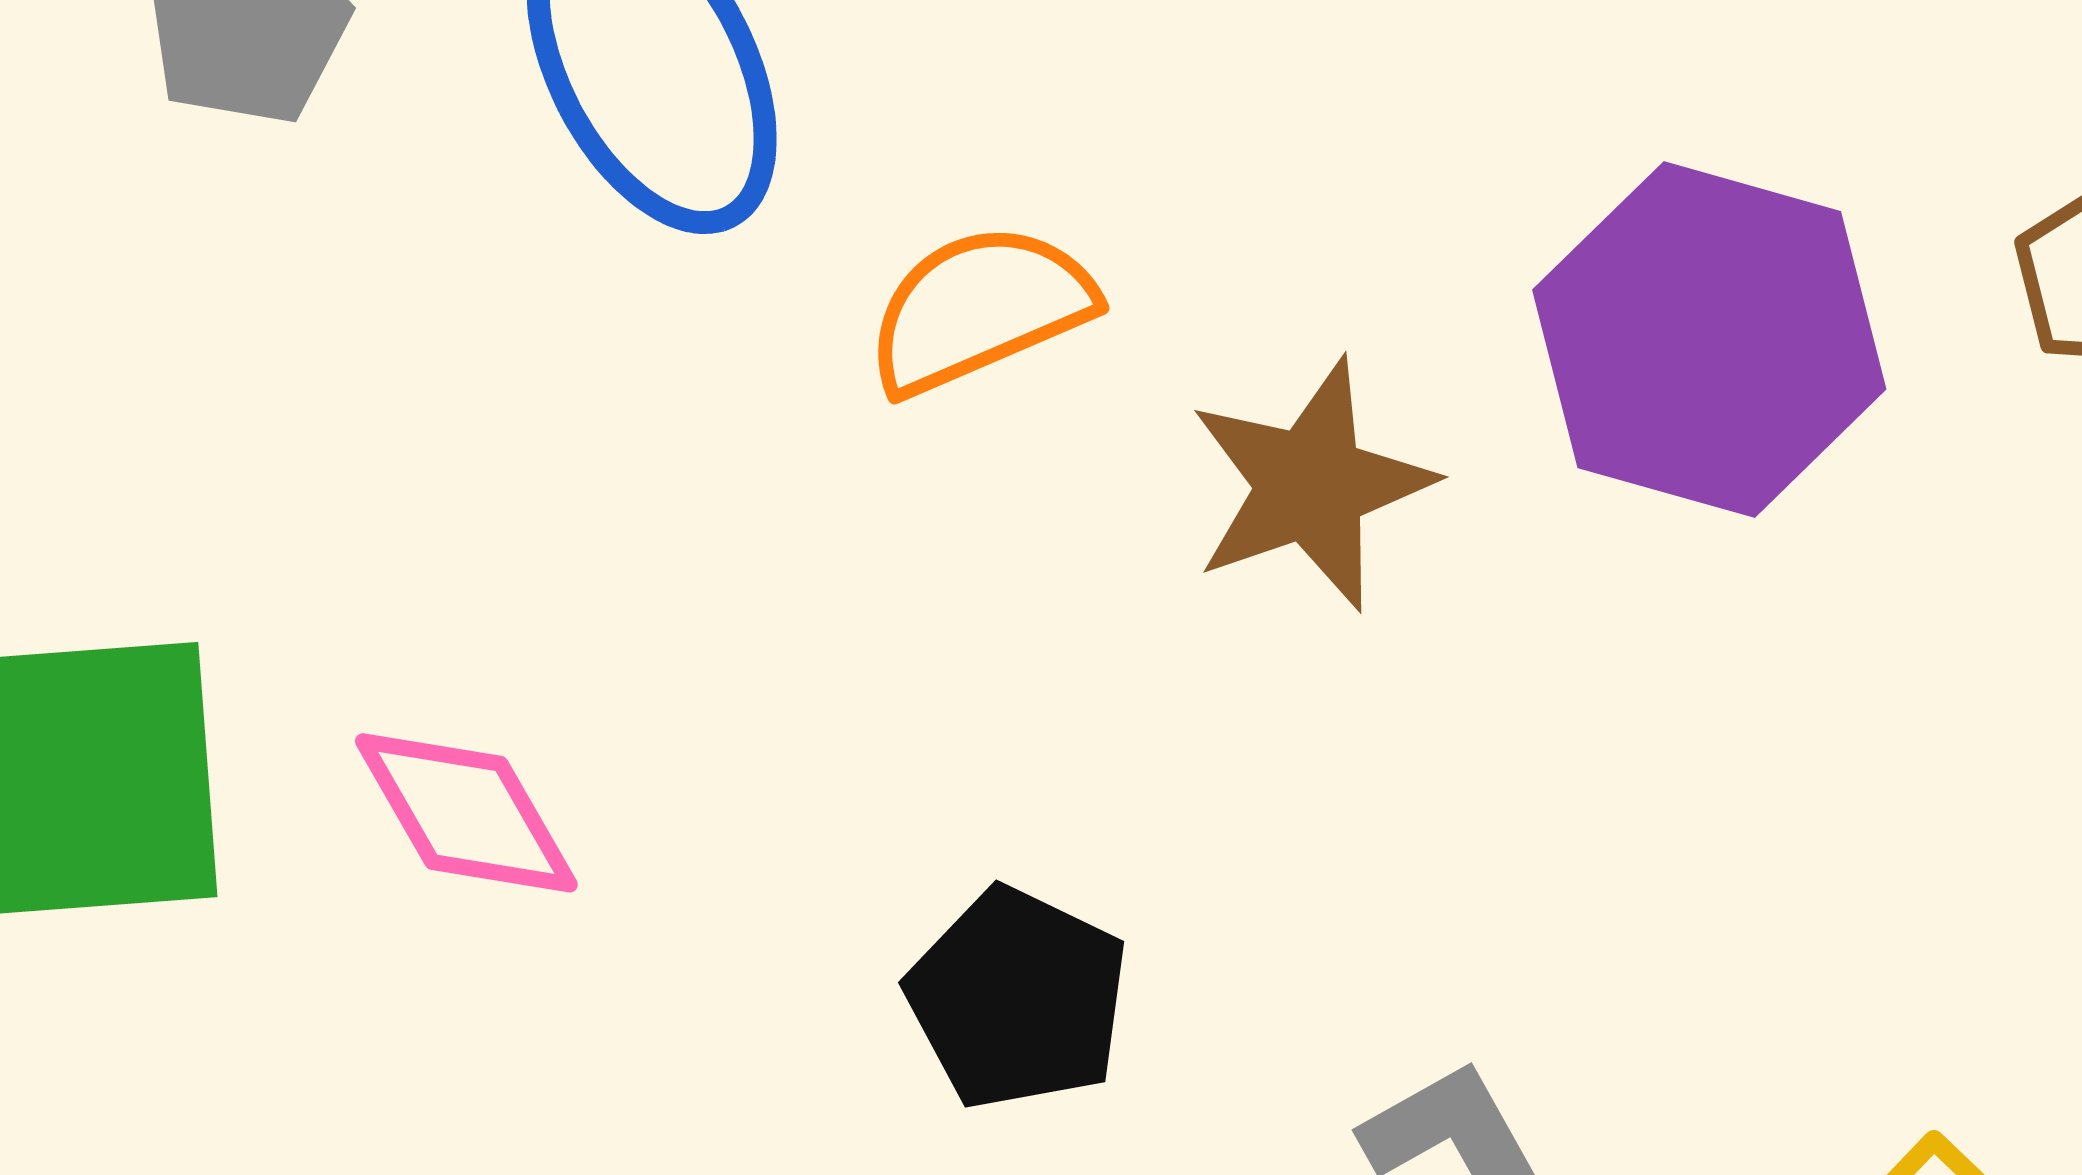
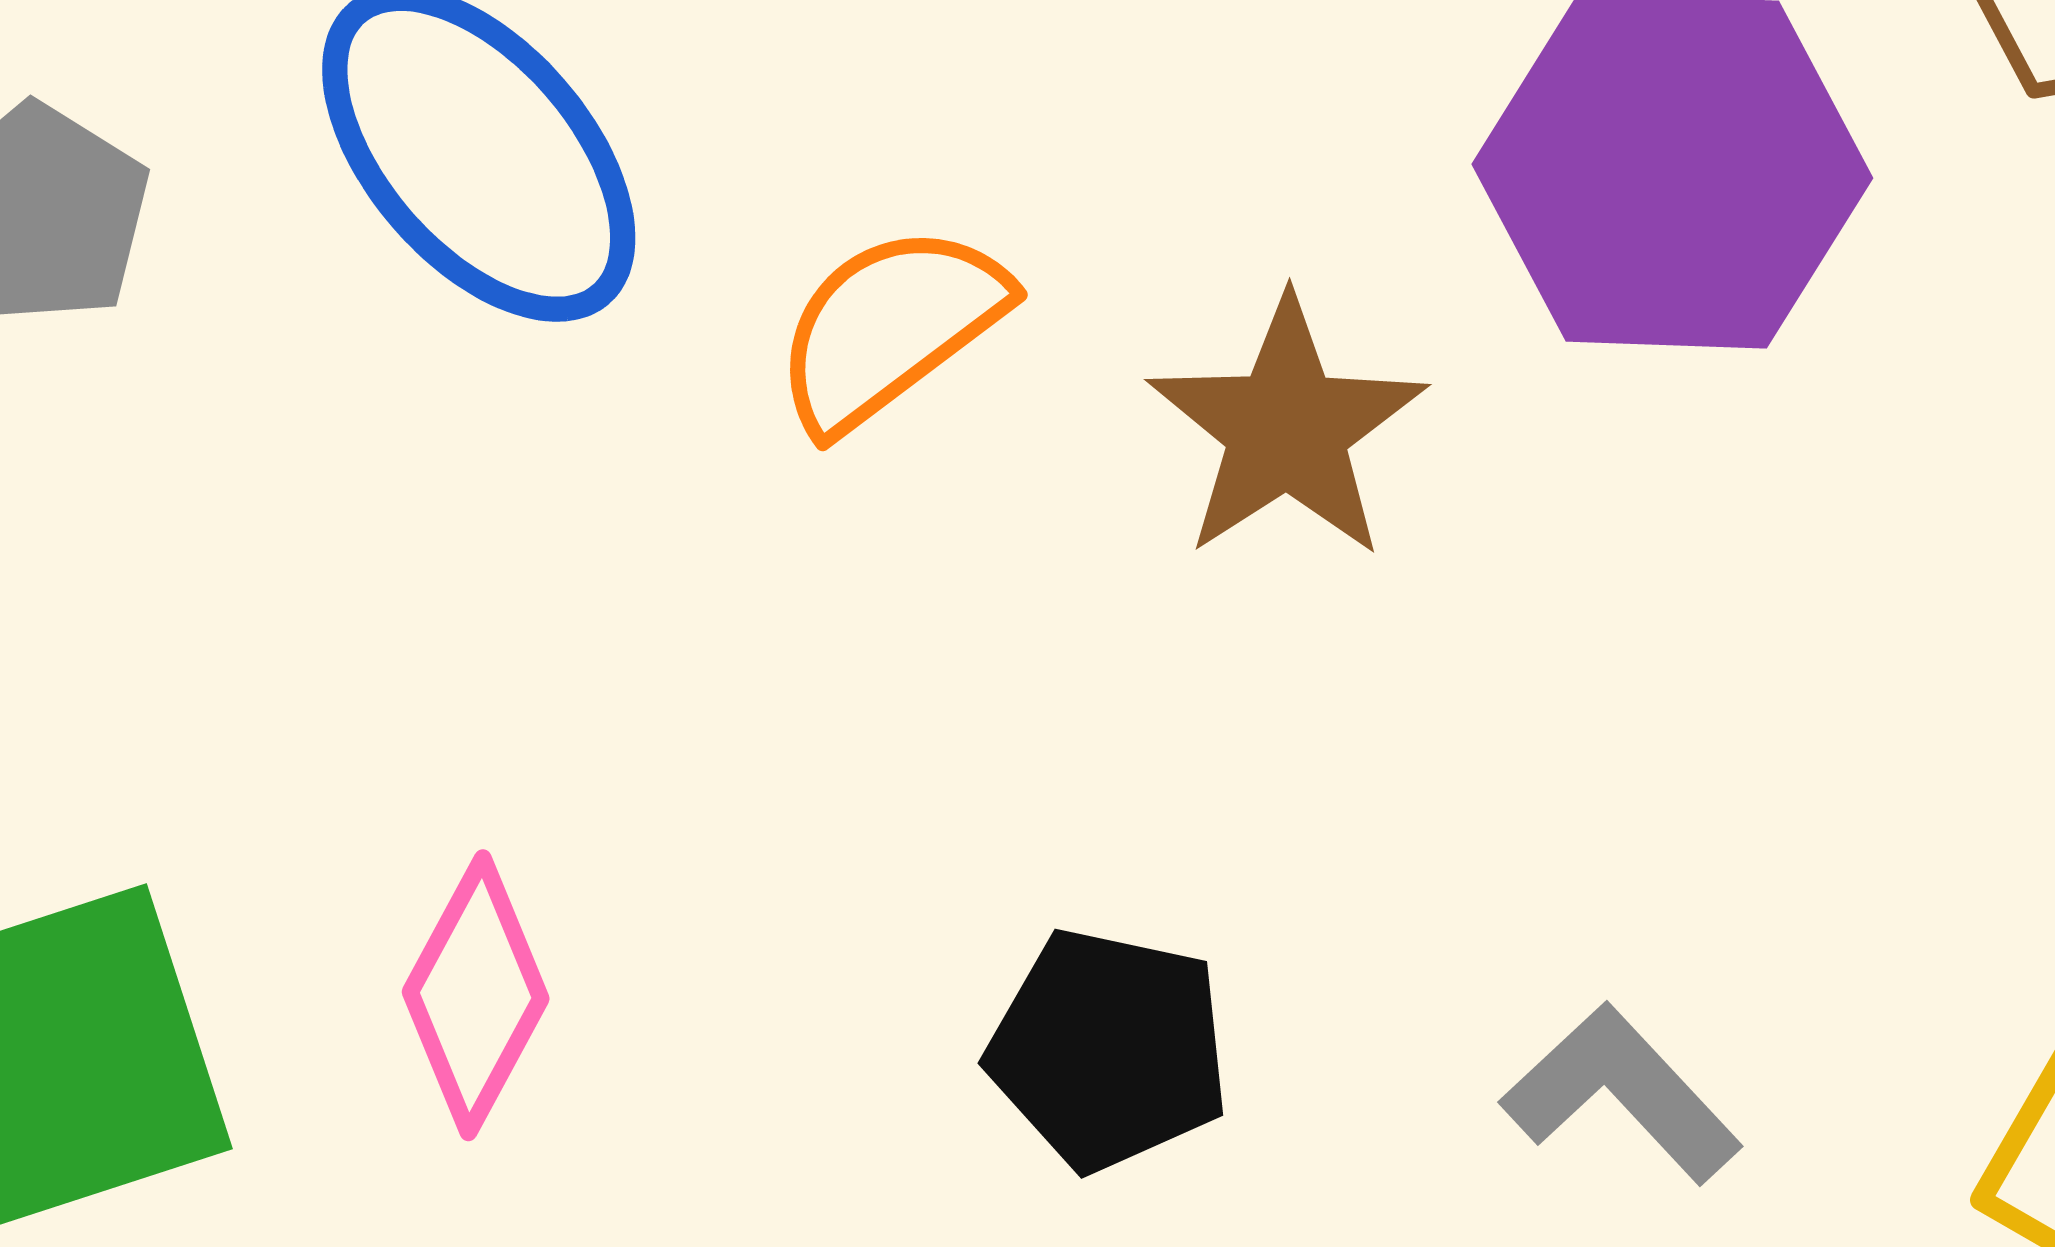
pink diamond: (466, 813) -> (476, 995), turned 72

